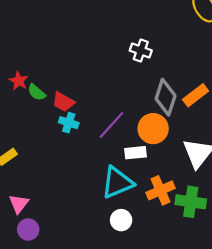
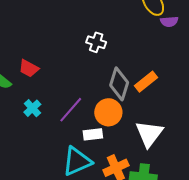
red trapezoid: (63, 102) -> (29, 68), moved
cyan cross: (69, 123) -> (32, 108), turned 30

